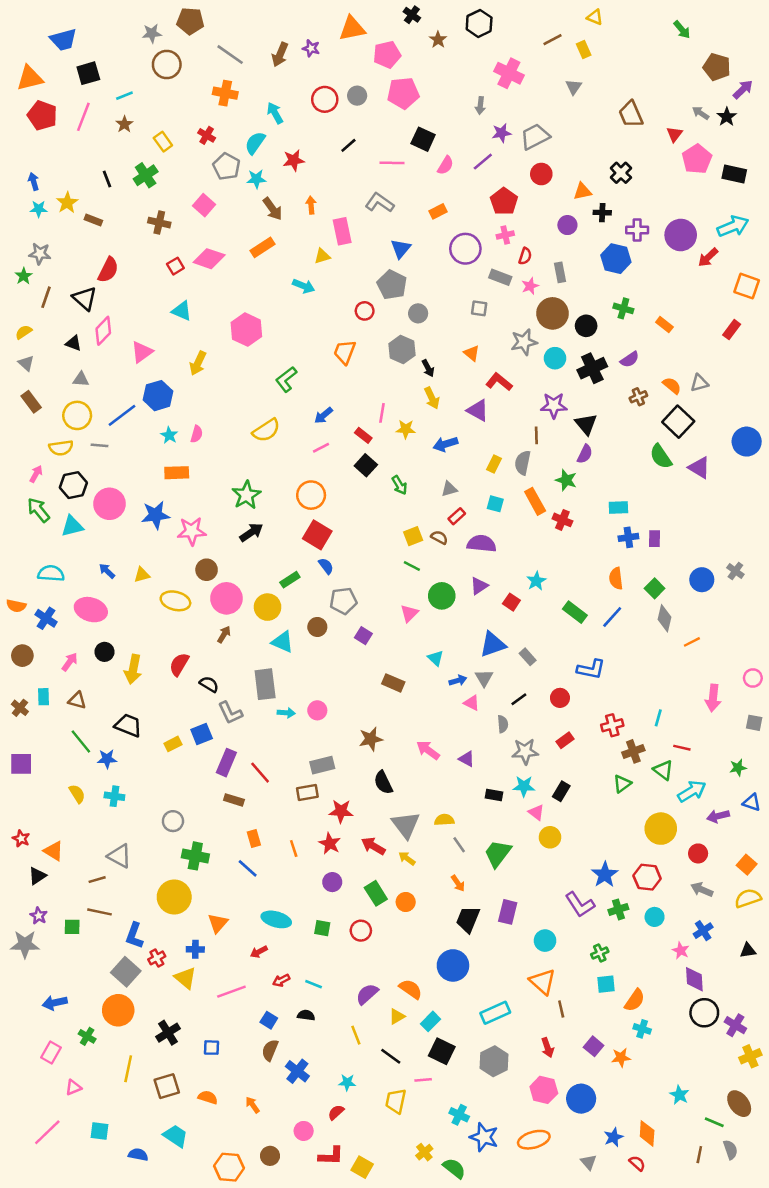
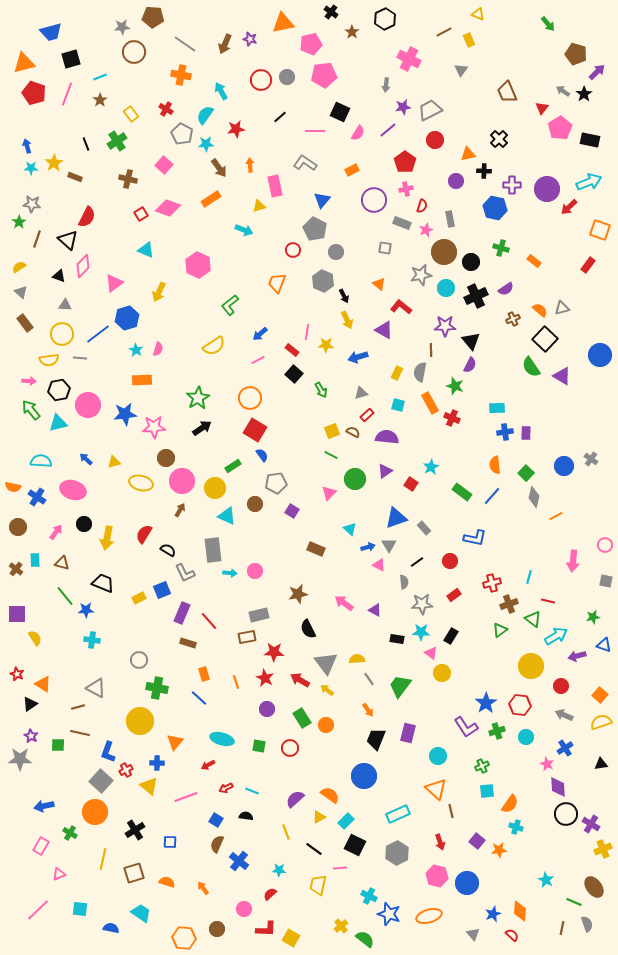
pink arrow: (36, 474) -> (29, 381), turned 64
yellow semicircle: (77, 794) -> (35, 638), moved

